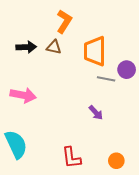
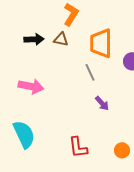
gray line: (106, 79) -> (90, 72), moved, turned 54

